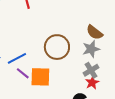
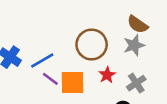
gray cross: (91, 70) -> (136, 83), moved
red star: (92, 83) -> (107, 75), moved

